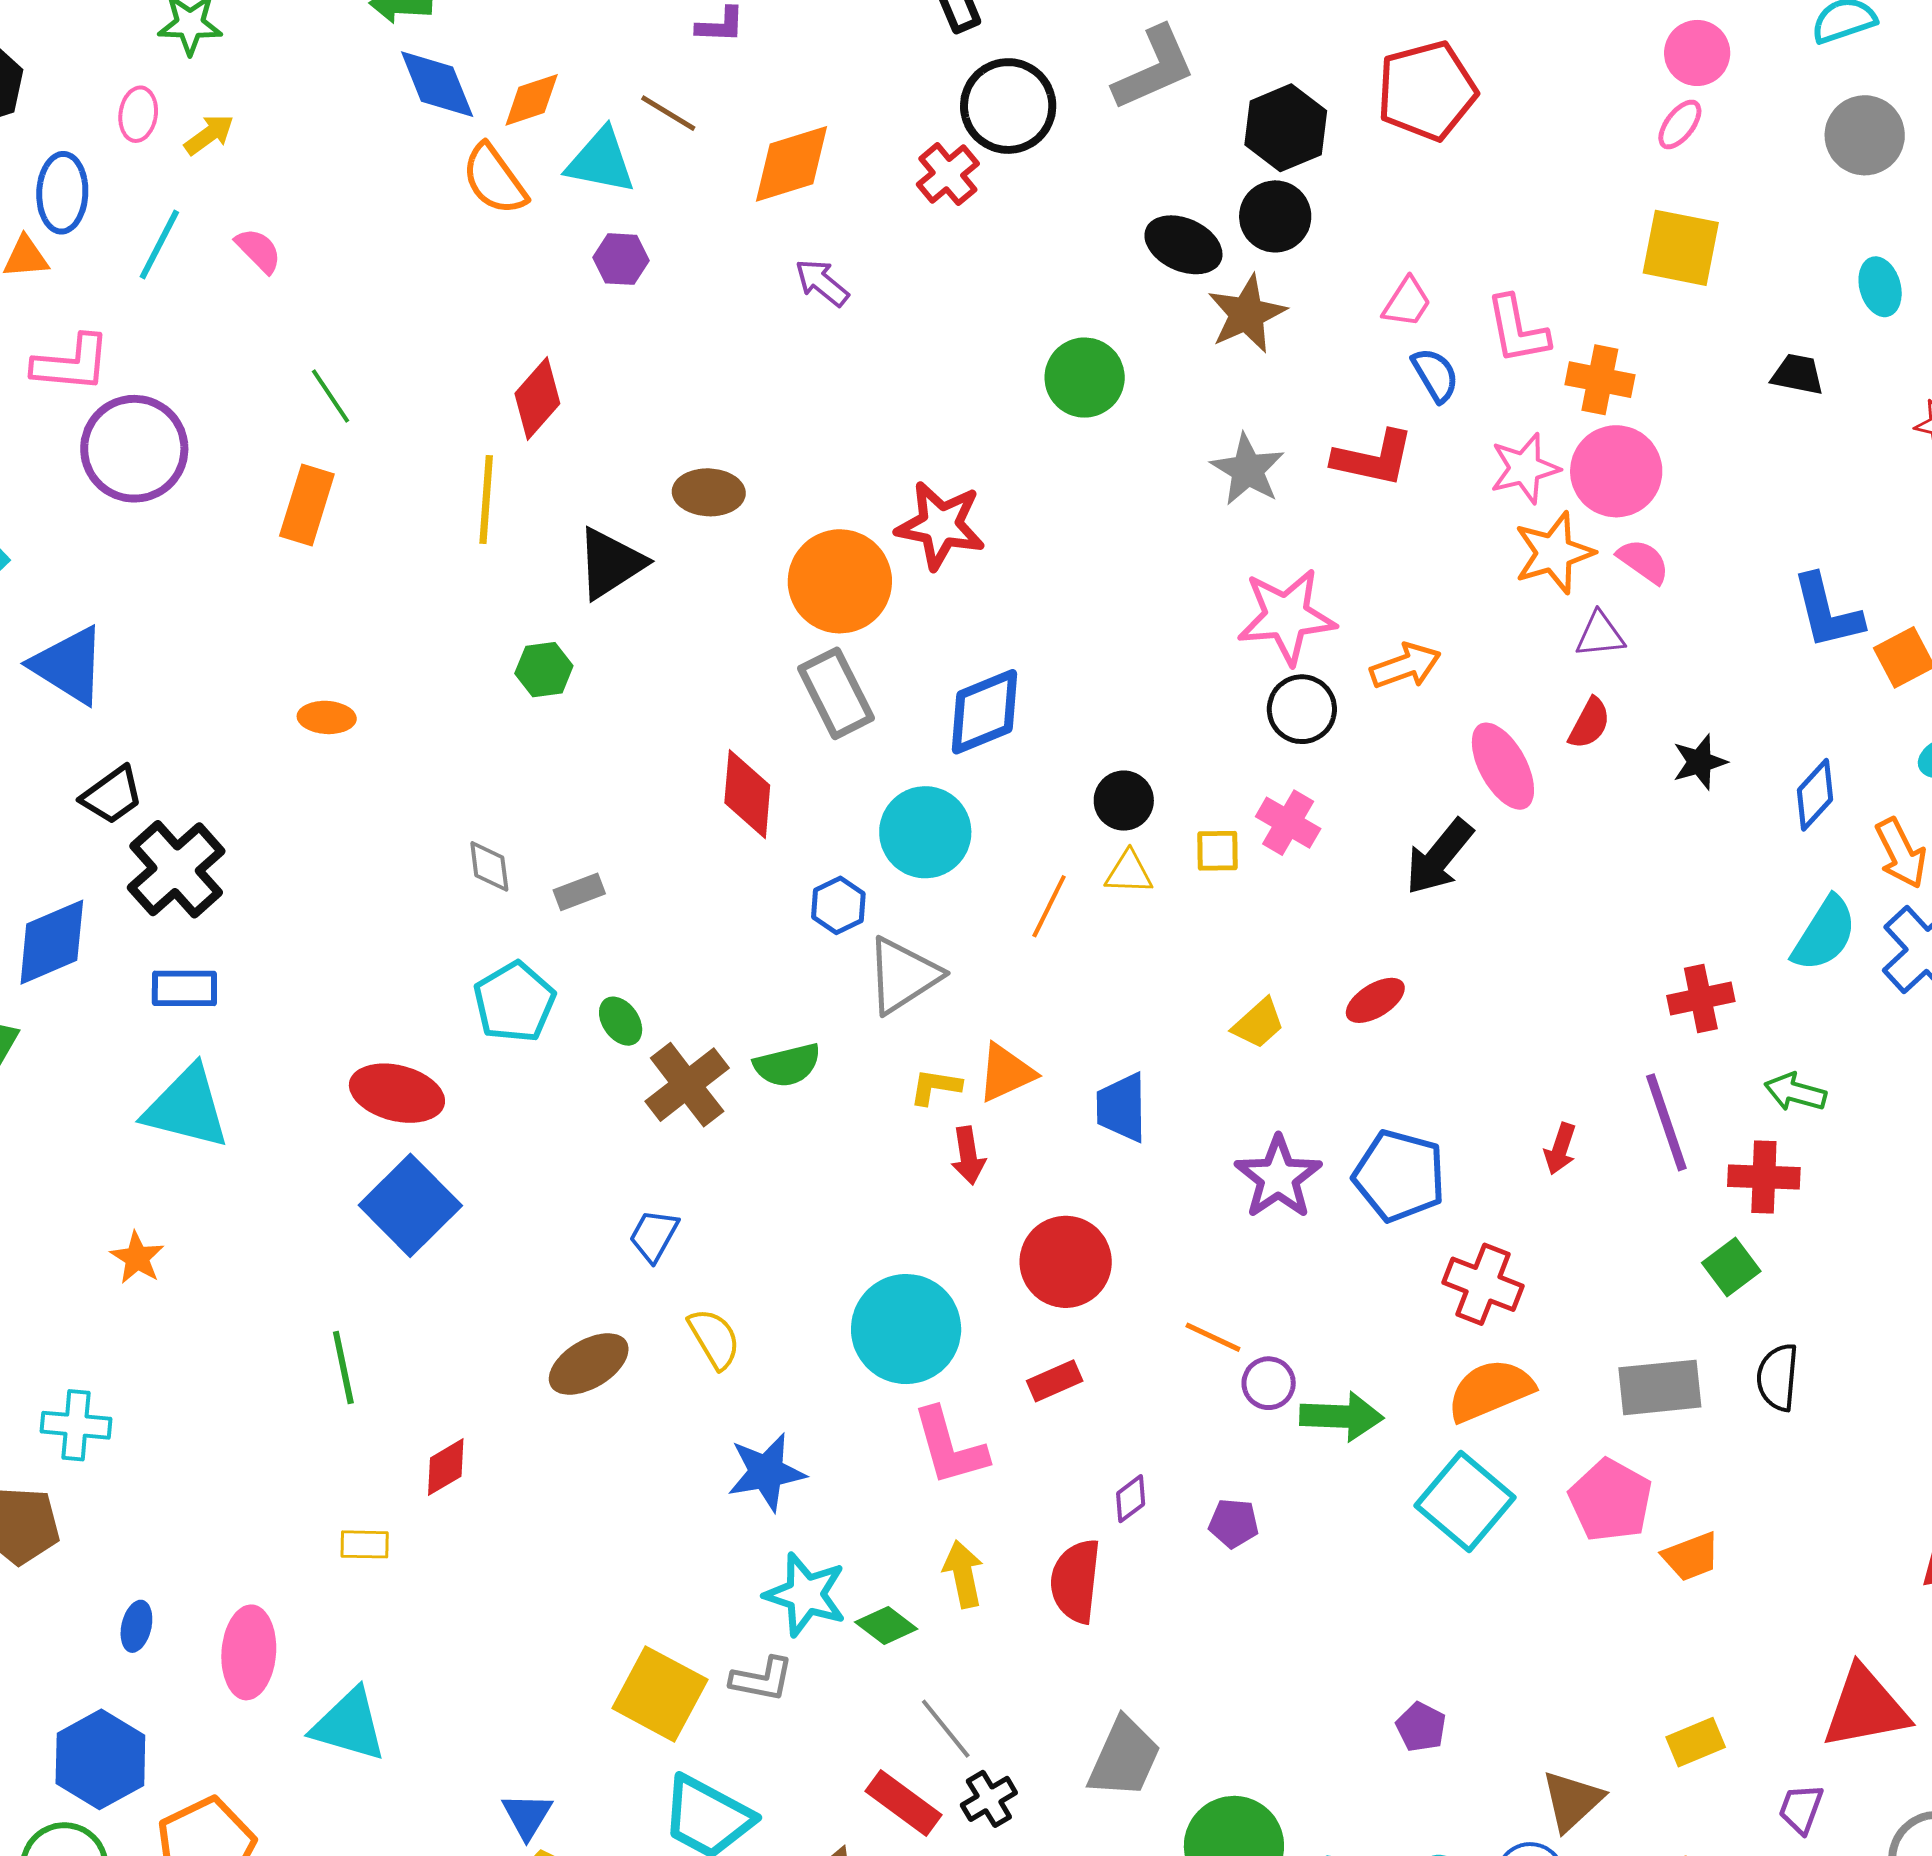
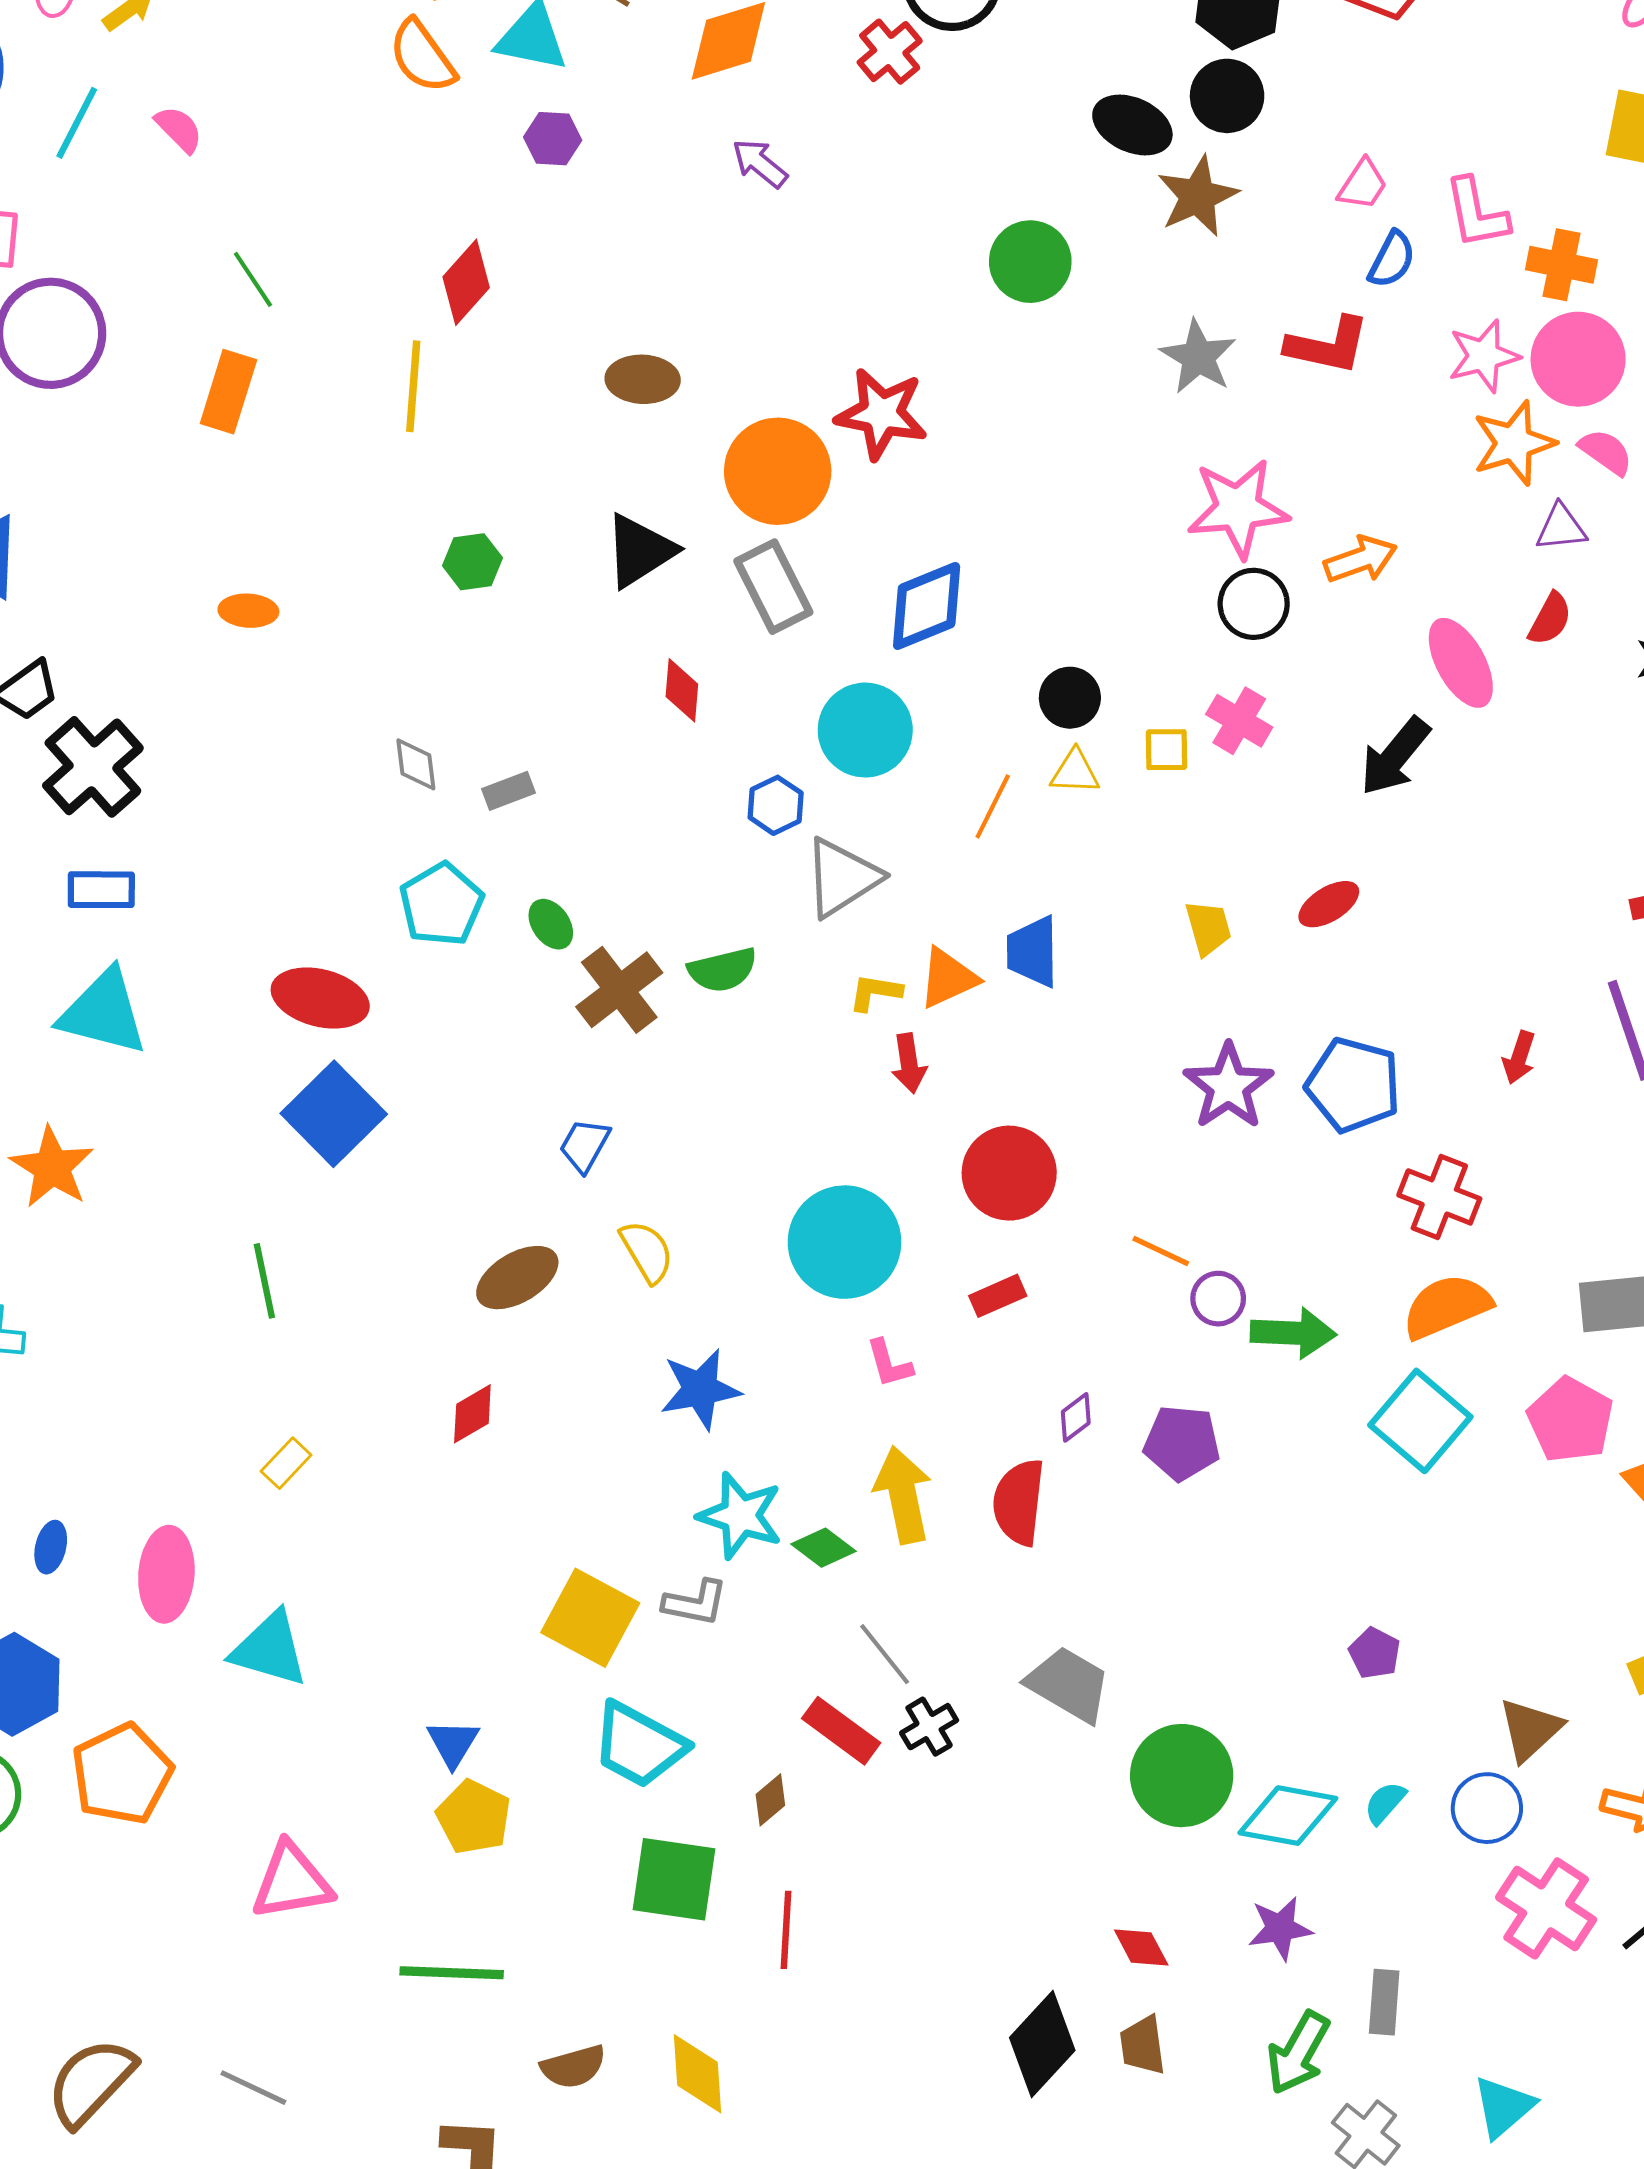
blue semicircle: (1435, 375) -> (1392, 259), turned 58
black triangle: (610, 563) -> (640, 551), moved
red diamond: (747, 794) -> (682, 690), size x0.7
yellow trapezoid: (1258, 1024) -> (1208, 928), turned -64
blue trapezoid: (1122, 1107) -> (1033, 952), moved
orange star: (137, 1258) -> (52, 1167), size x1.5
pink L-shape: (950, 1447) -> (889, 1364), size x0.6
red diamond: (446, 1467) -> (472, 1414), moved
purple pentagon: (1234, 1523) -> (1182, 1443), size x1.5
yellow rectangle: (365, 1544) -> (286, 1463), turned -48
yellow arrow: (963, 1574) -> (903, 1495), size x1.4
gray trapezoid: (1124, 1758) -> (1069, 1684), turned -84

